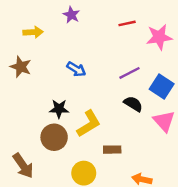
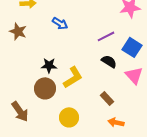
blue arrow: (76, 69) -> (60, 23), moved
brown rectangle: (112, 150) -> (107, 98), moved, turned 48

